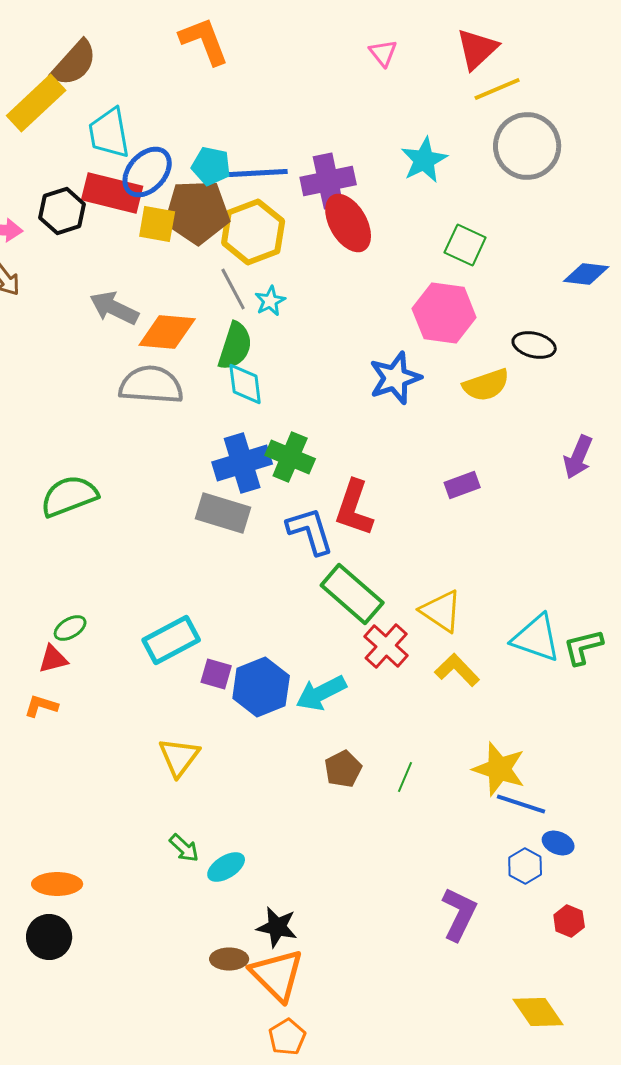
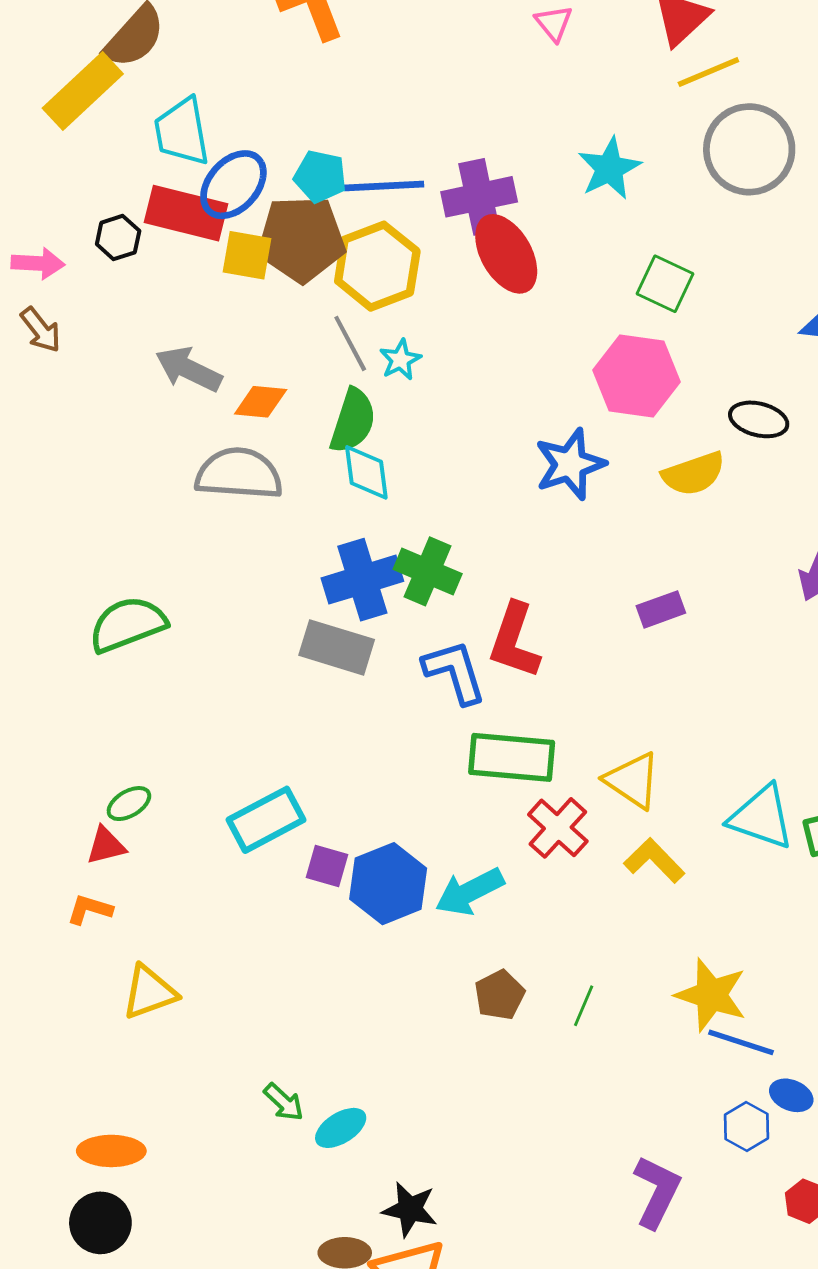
black hexagon: (62, 211) -> (118, 238), size x0.7
orange diamond: (167, 332) -> (261, 402), size x0.7
green rectangle: (352, 594) -> (512, 757), turned -36
yellow triangle: (179, 757) -> (149, 992), moved, turned 33

